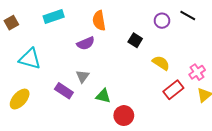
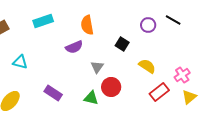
cyan triangle: (30, 59) -> (20, 62), size x0.7
gray triangle: (83, 76) -> (97, 67), moved
red circle: (124, 116) -> (111, 87), moved

